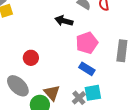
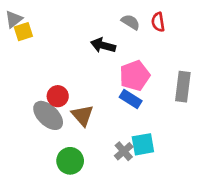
blue rectangle: (87, 69) -> (131, 99), moved
gray ellipse: (18, 86) -> (48, 115), moved
brown triangle: (52, 93) -> (82, 115), moved

